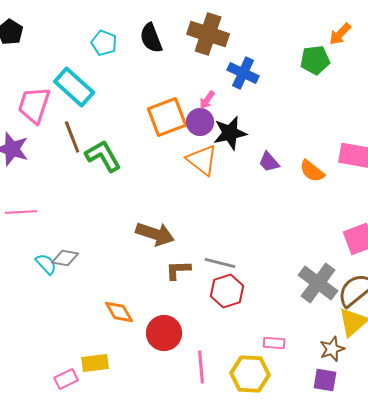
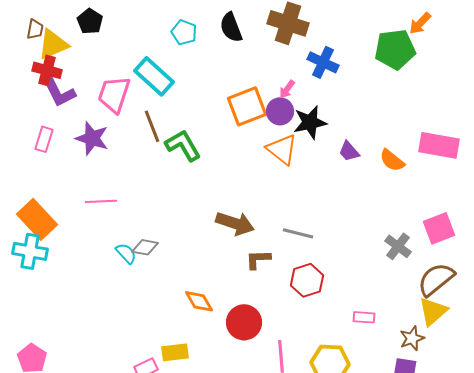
green pentagon: (315, 60) -> (395, 49), size x1.4
gray line: (220, 263) -> (298, 233), moved
gray cross: (318, 283) -> (398, 246), moved, size x0.7
pink rectangle: (274, 343) -> (364, 317), moved

